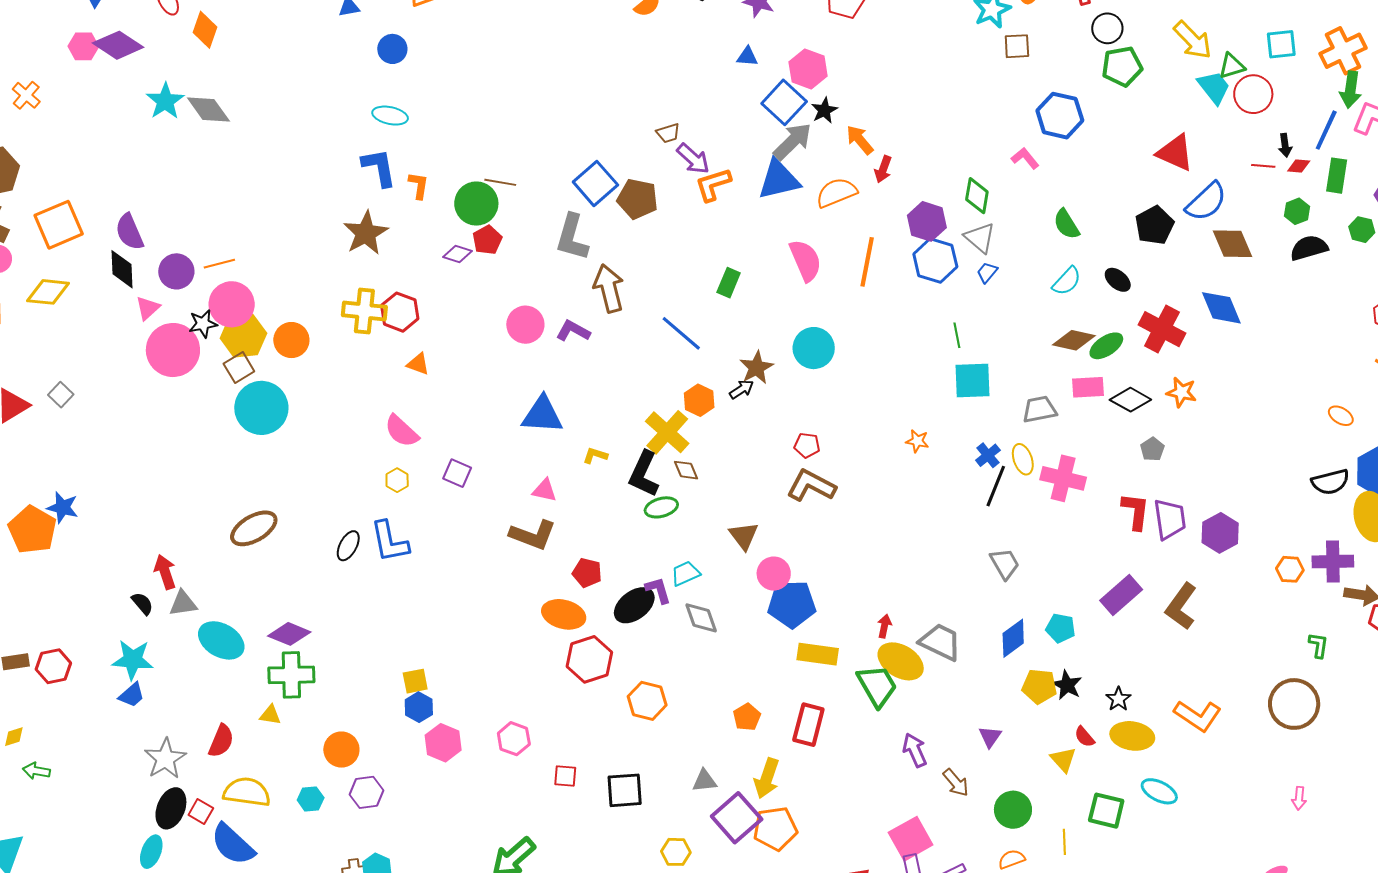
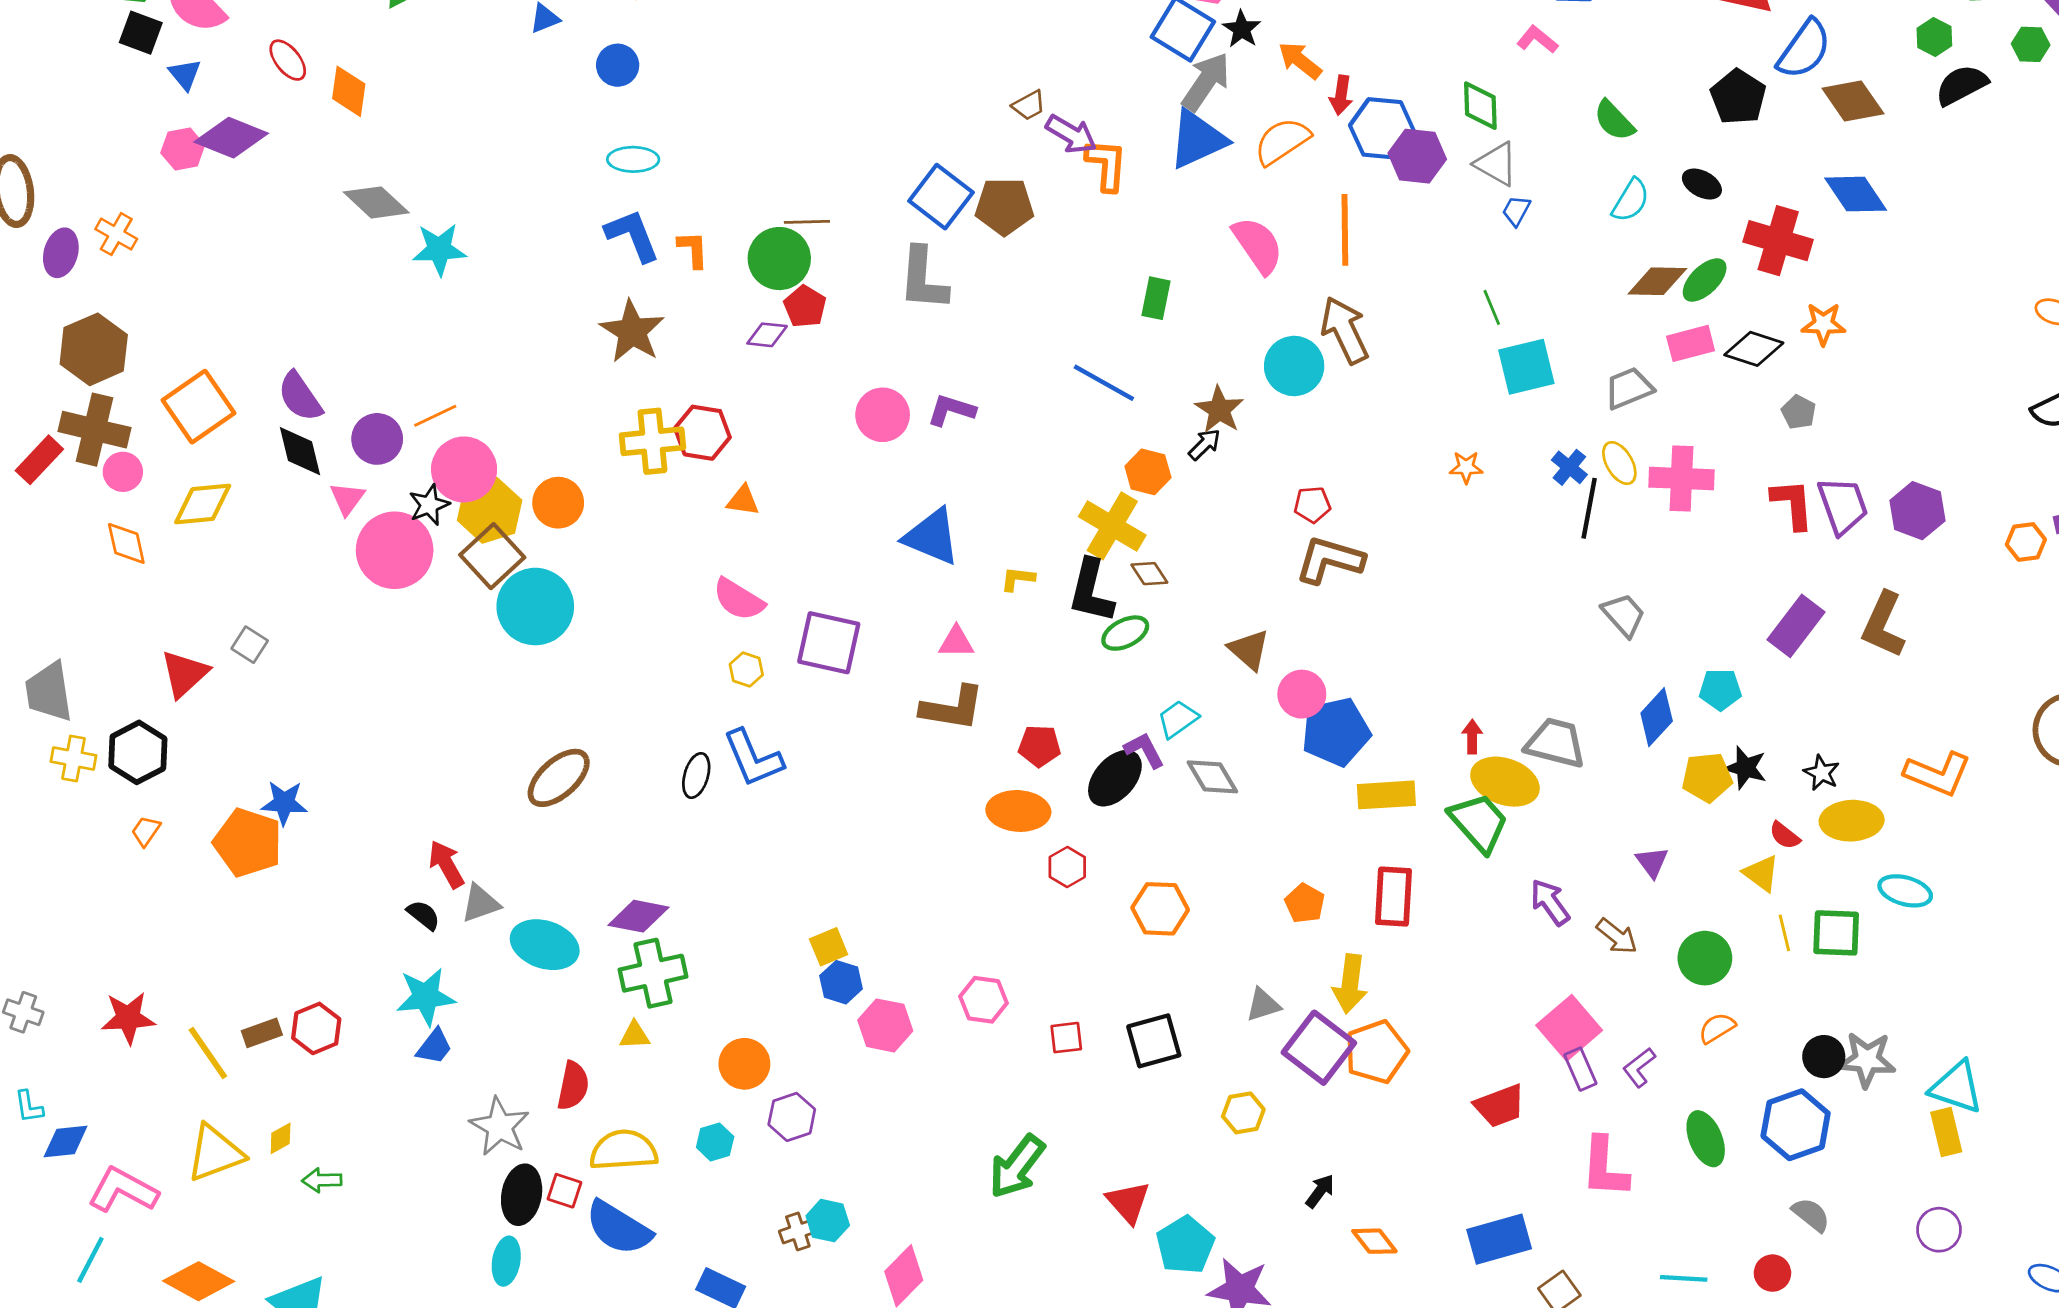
cyan star: (165, 101) -> (439, 249), moved, turned -30
orange L-shape: (713, 185) -> (1106, 165), turned 123
blue hexagon: (935, 260) -> (1382, 128), moved
brown arrow: (609, 288) -> (1345, 330), moved
brown square: (239, 367) -> (492, 556), size x1.4
blue triangle: (542, 415) -> (932, 537), turned 30
purple square: (457, 473) -> (829, 643), size x1.6
red hexagon: (589, 659) -> (1067, 867), size x0.6
yellow line: (1064, 842) -> (1784, 933), moved

